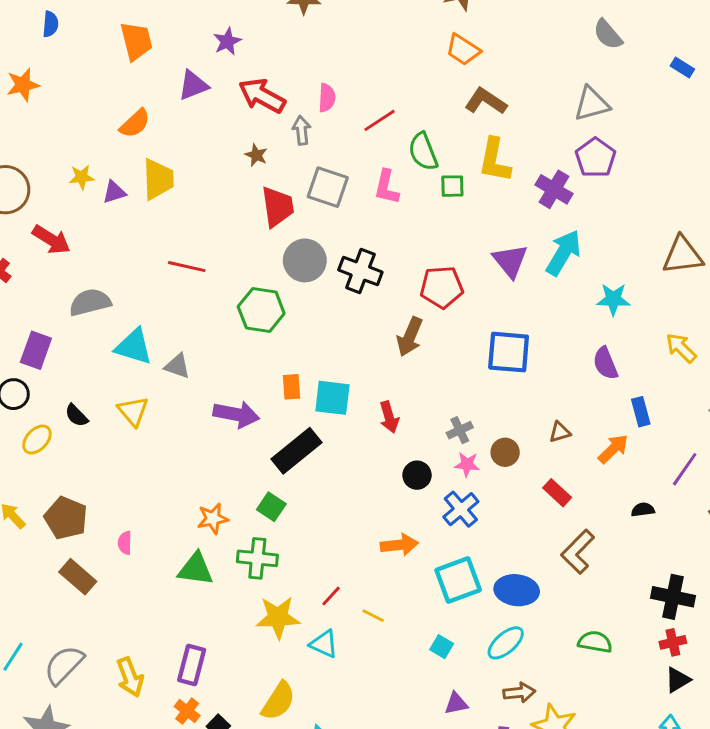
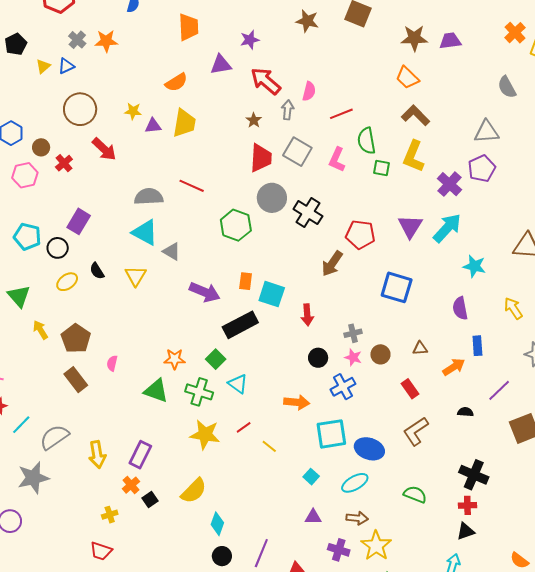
gray semicircle: (90, 302) -> (149, 197), moved
cyan triangle: (324, 644) -> (238, 384), moved

